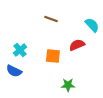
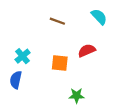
cyan semicircle: (92, 25) -> (99, 17), moved
blue semicircle: (14, 71) -> (16, 80), turned 77

